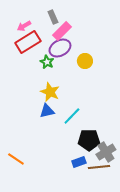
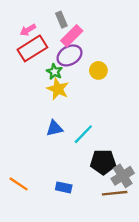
yellow star: (50, 92) -> (58, 89), moved
blue rectangle: (79, 162) -> (64, 187), moved, turned 32

